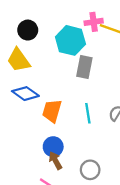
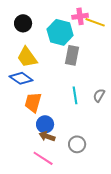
yellow trapezoid: (18, 60) -> (27, 57), moved
orange trapezoid: (52, 111) -> (33, 102), moved
brown arrow: (55, 161) -> (47, 136), turned -42

